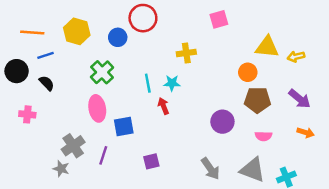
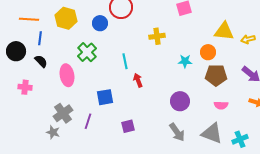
blue line: (45, 55) -> (40, 38), turned -64
cyan star: (172, 83) -> (185, 61), moved
pink ellipse: (97, 108) -> (67, 75), moved
purple circle: (222, 122) -> (180, 101), moved

